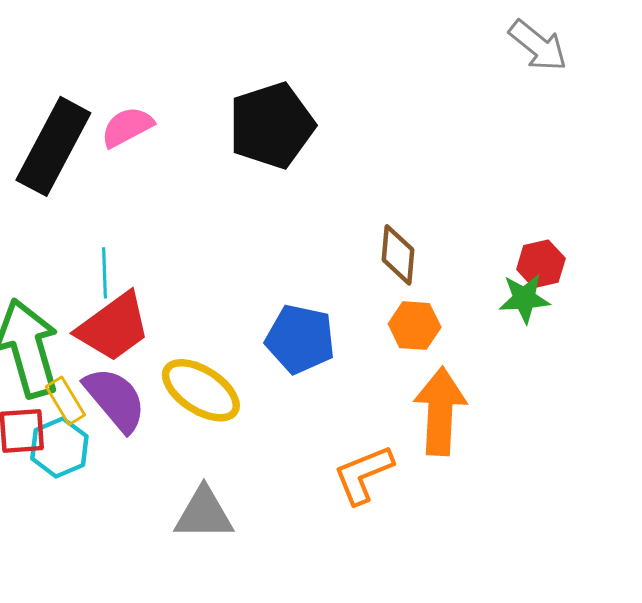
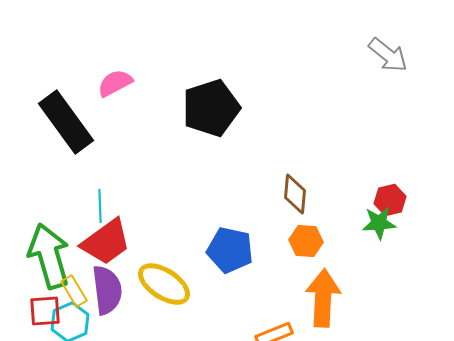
pink semicircle: (127, 127) -> (115, 83), moved
black rectangle: (53, 146) -> (66, 122), turned -64
purple semicircle: (115, 399) -> (107, 290), turned 33

